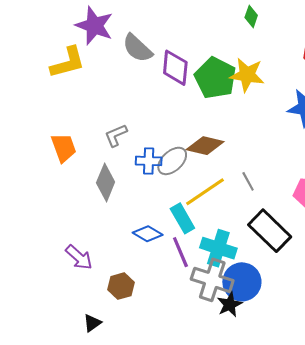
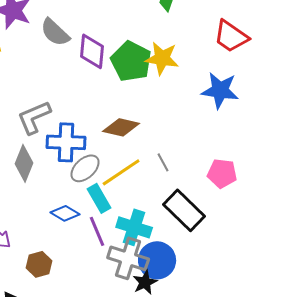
gray L-shape: (116, 135) -> (34, 117), size x1.5
blue cross: (149, 161) -> (66, 142), size x1.5
gray ellipse: (172, 161) -> (85, 168), moved

